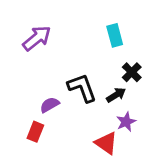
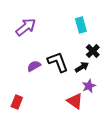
purple semicircle: (50, 105) -> (34, 66), moved
red rectangle: (35, 132) -> (17, 102), moved

